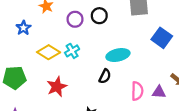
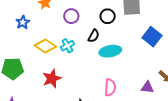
black circle: (99, 16) -> (108, 16), moved
black semicircle: (105, 76) -> (94, 36), moved
pink semicircle: (137, 91) -> (110, 87), moved

